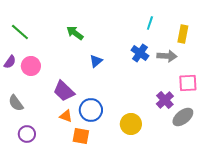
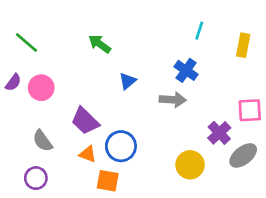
gray arrow: (167, 56) -> (173, 100), moved
gray semicircle: (16, 103) -> (43, 141), moved
yellow circle: (131, 124) -> (190, 165), moved

